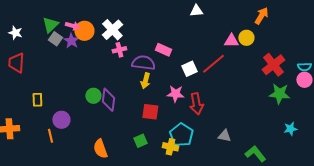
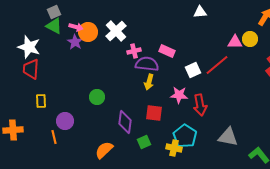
green triangle: (50, 25) -> (54, 26), turned -48
white star: (15, 33) -> (29, 47), moved, size x1.6
gray square: (55, 39) -> (54, 12), moved, turned 32
pink cross: (119, 50) -> (134, 51), moved
red trapezoid: (16, 63) -> (31, 69), moved
purple diamond: (108, 100) -> (125, 122), moved
gray triangle: (224, 136) -> (228, 137), size x1.5
orange semicircle: (100, 149) -> (104, 150), turned 66

